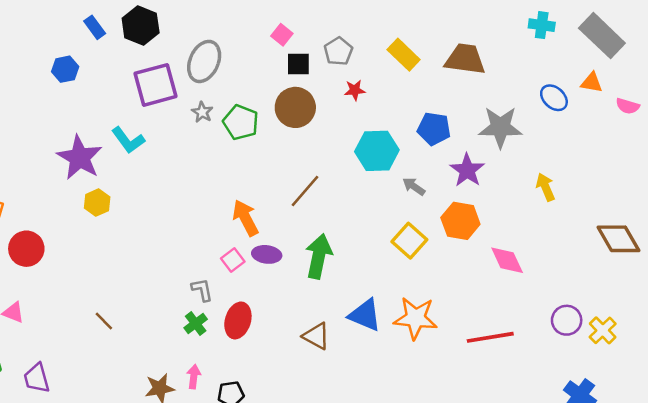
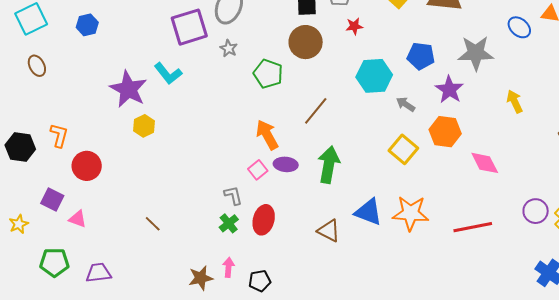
blue hexagon: (65, 69) -> (87, 25), moved
green pentagon: (241, 122) -> (268, 74), moved
purple trapezoid: (37, 378) -> (99, 273), turned 100

